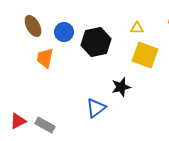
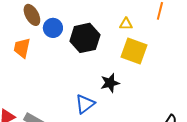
brown ellipse: (33, 26) -> (32, 15), moved
orange trapezoid: (45, 58) -> (22, 48), moved

